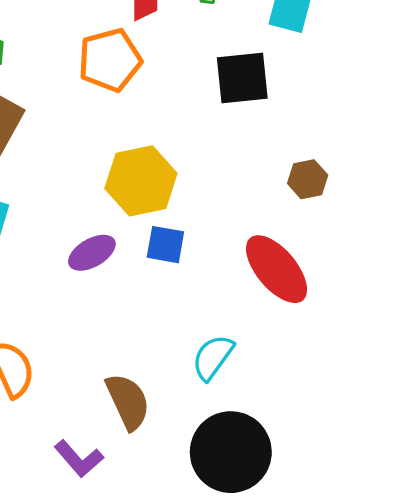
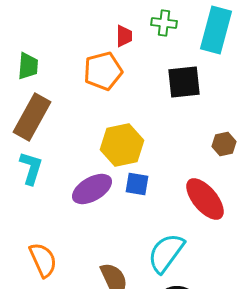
purple ellipse: (92, 253) -> (92, 189), size x1.4
cyan semicircle: (213, 357) -> (166, 253), size x1.4

